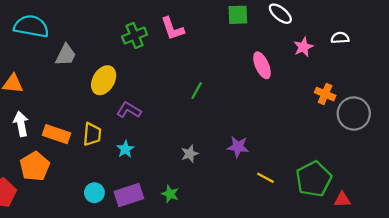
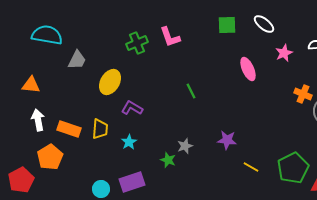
green line: (197, 91) -> (191, 91), turned -56
cyan circle: (94, 193) -> (101, 189), moved
green star: (170, 194) -> (168, 160), moved

